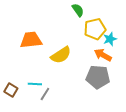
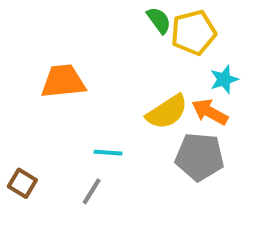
yellow pentagon: (95, 29) -> (193, 33), moved
yellow semicircle: (61, 55) -> (167, 112), moved
cyan line: (35, 84) -> (108, 153), moved

